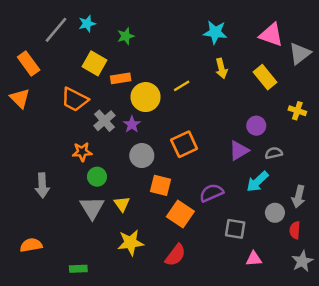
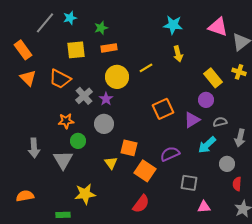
yellow square: (95, 63) -> (76, 50), turned -36
yellow rectangle: (265, 77) -> (213, 78), moved
orange rectangle: (121, 78) -> (109, 48), moved
orange triangle: (20, 98) -> (28, 78), moved
yellow cross: (297, 111) -> (239, 72), moved
orange square: (184, 144) -> (163, 109), moved
gray circle: (142, 156) -> (104, 124), moved
gray arrow: (299, 197) -> (240, 138), moved
yellow triangle: (122, 204) -> (111, 163), moved
gray triangle: (92, 208) -> (63, 160), moved
gray circle: (275, 213) -> (227, 164), moved
yellow star: (131, 243) -> (85, 194), moved

